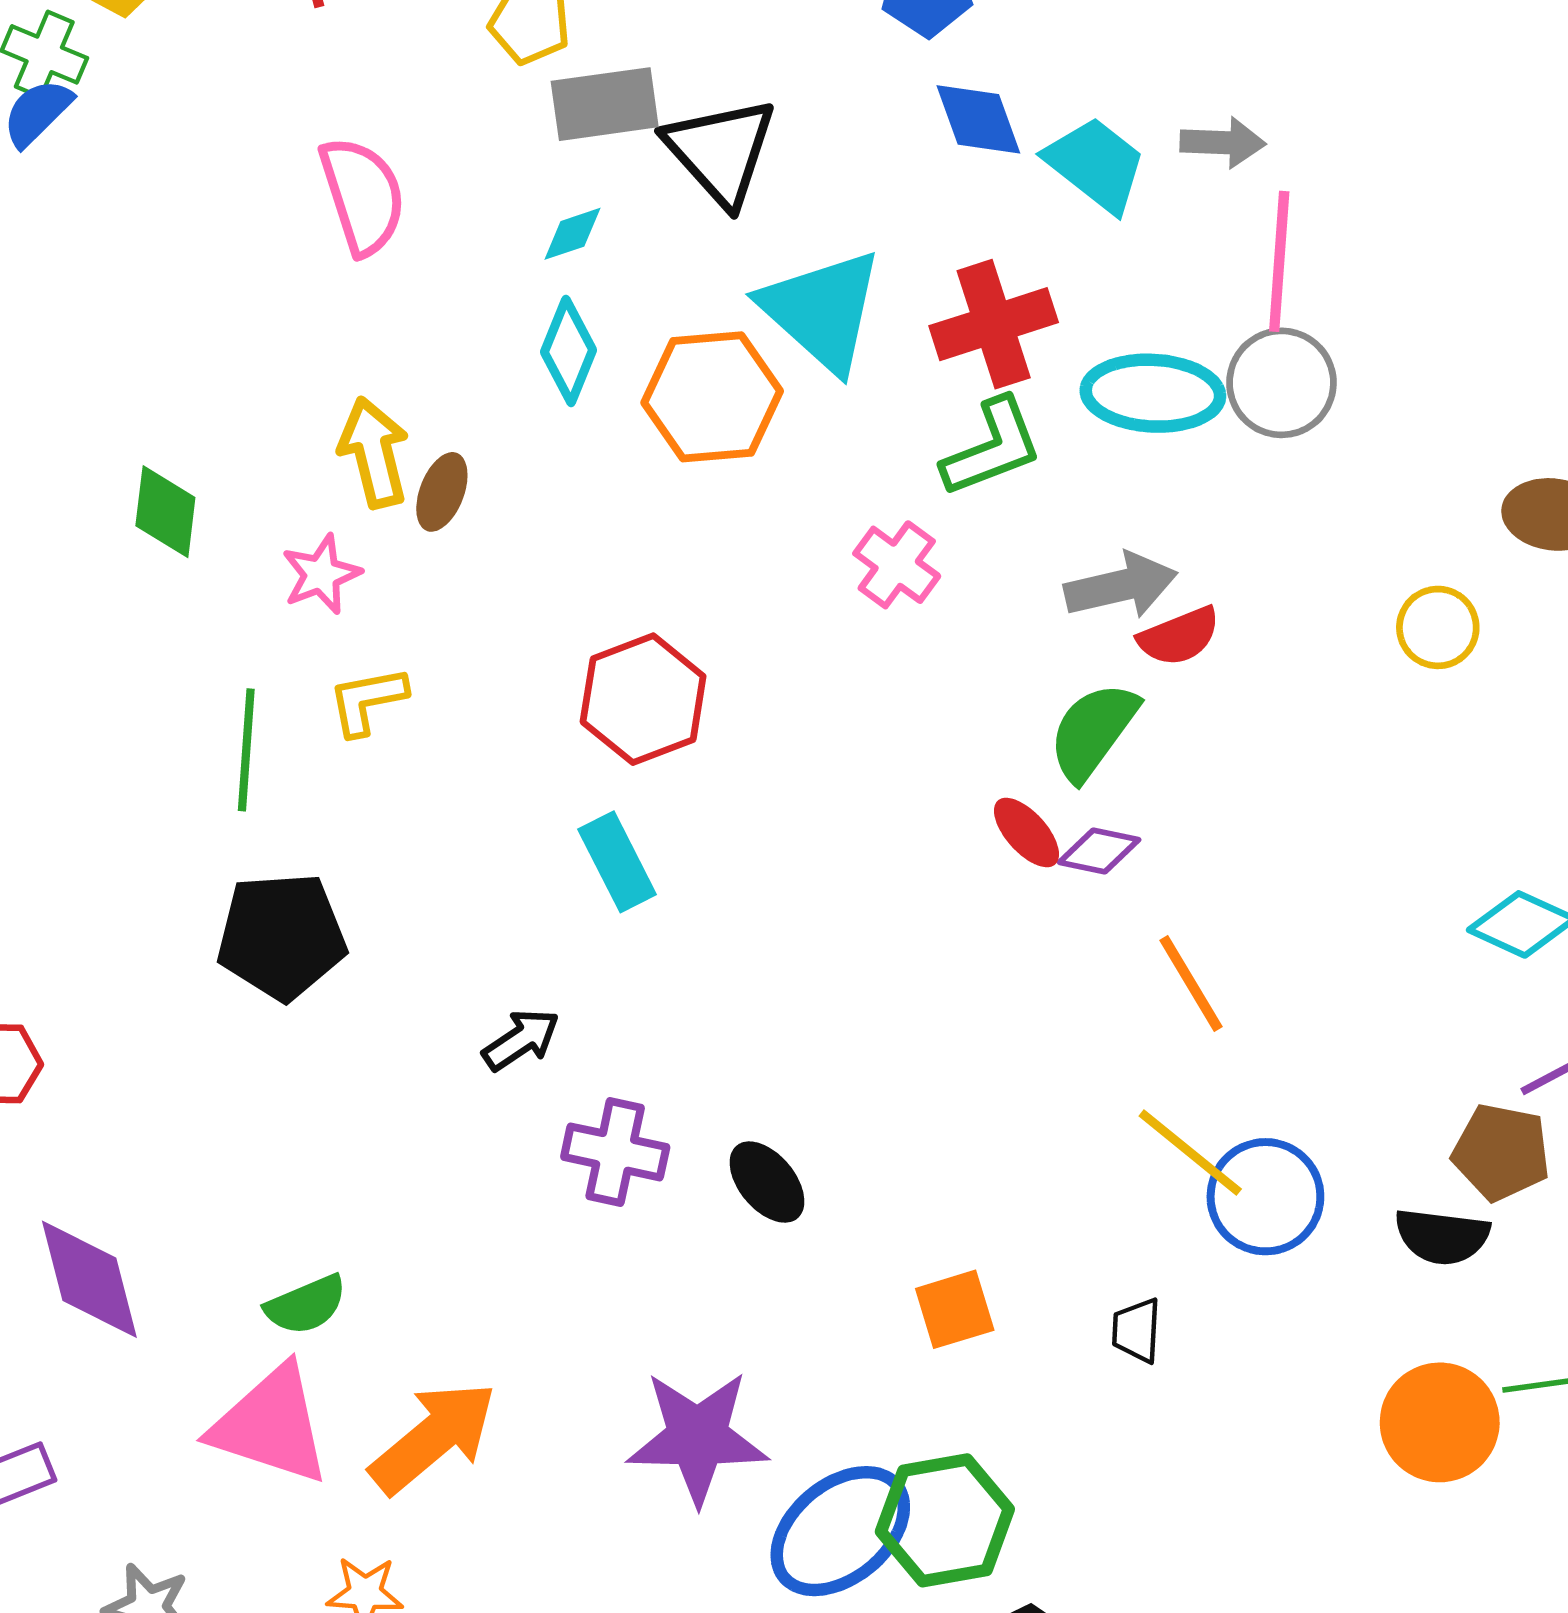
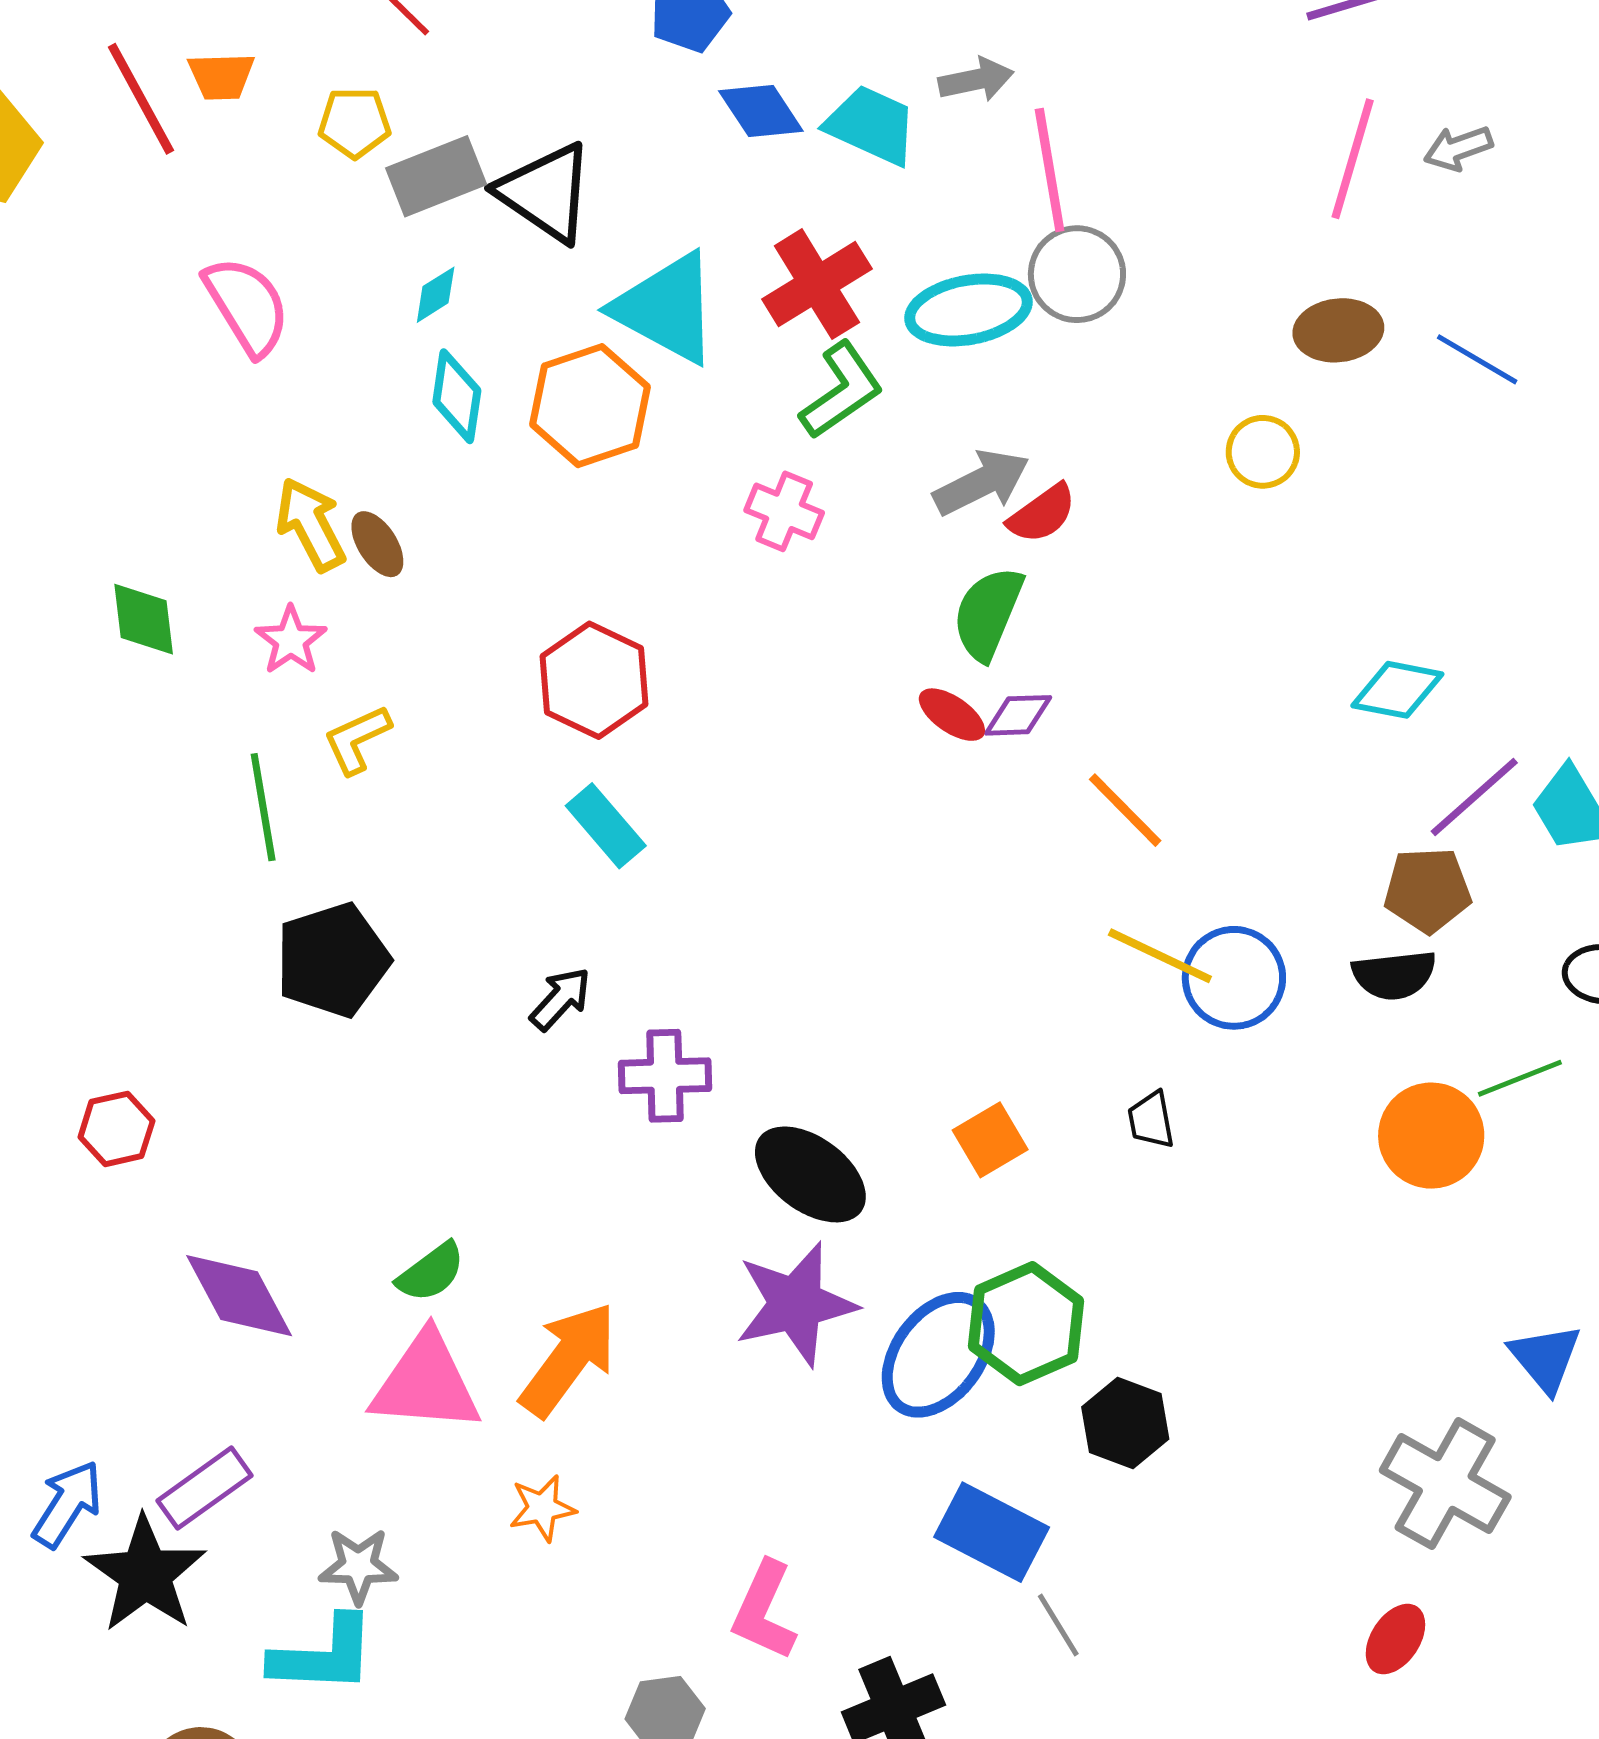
brown ellipse: (442, 492) -> (377, 544), turned -40
black ellipse: (767, 1182) -> (810, 1174), moved, size x1.5

